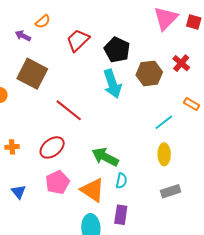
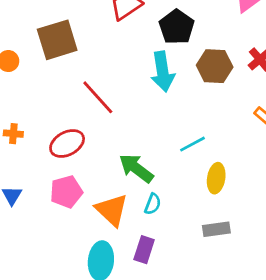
brown square: (32, 74) -> (57, 40), turned 36
cyan line: (164, 122) -> (193, 144), moved

